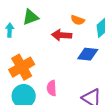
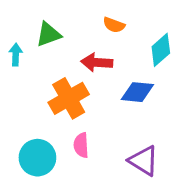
orange semicircle: (78, 20) -> (114, 25), moved
orange cross: (22, 67) -> (69, 98), moved

